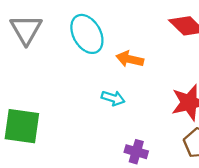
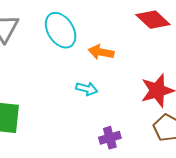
purple cross: (136, 152) -> (110, 138), turned -30

